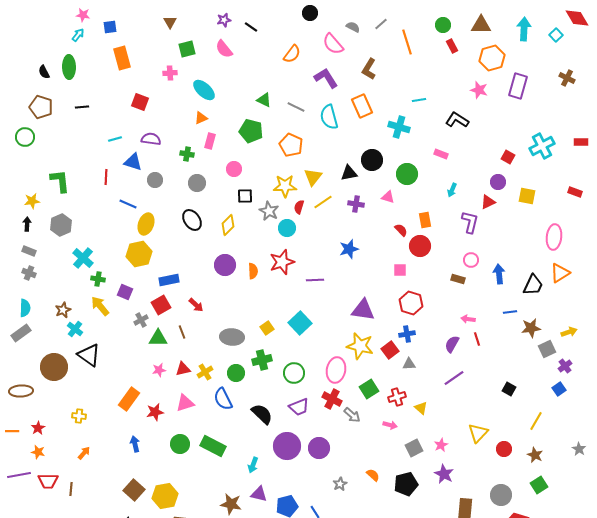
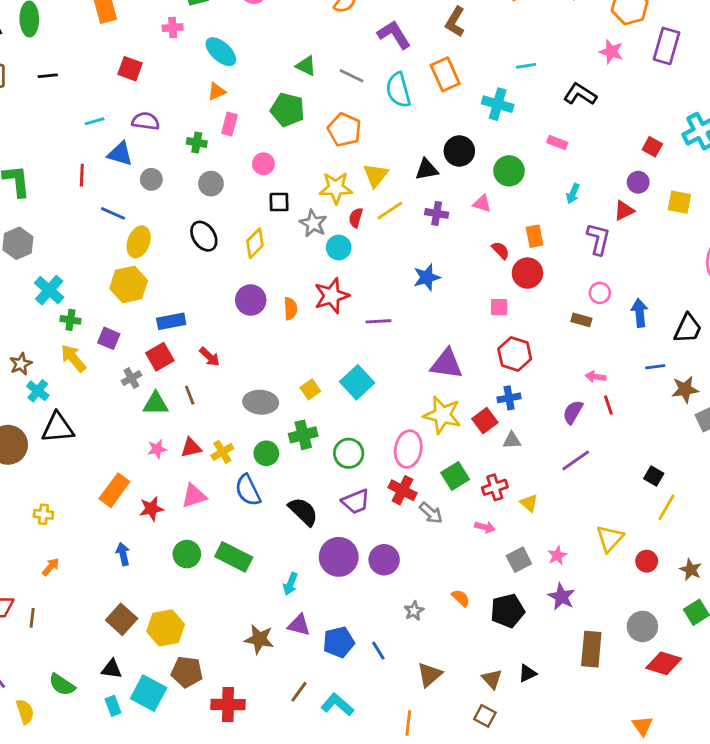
black triangle: (89, 355) -> (58, 428), turned -40
yellow line: (536, 421) -> (667, 507), moved

